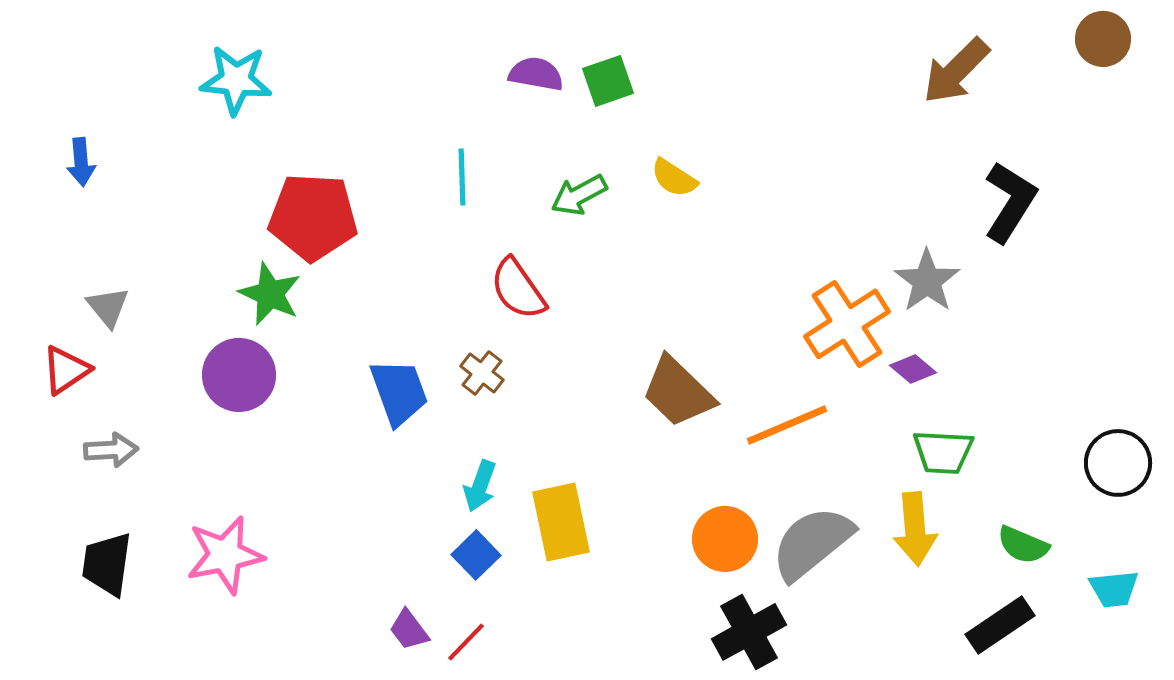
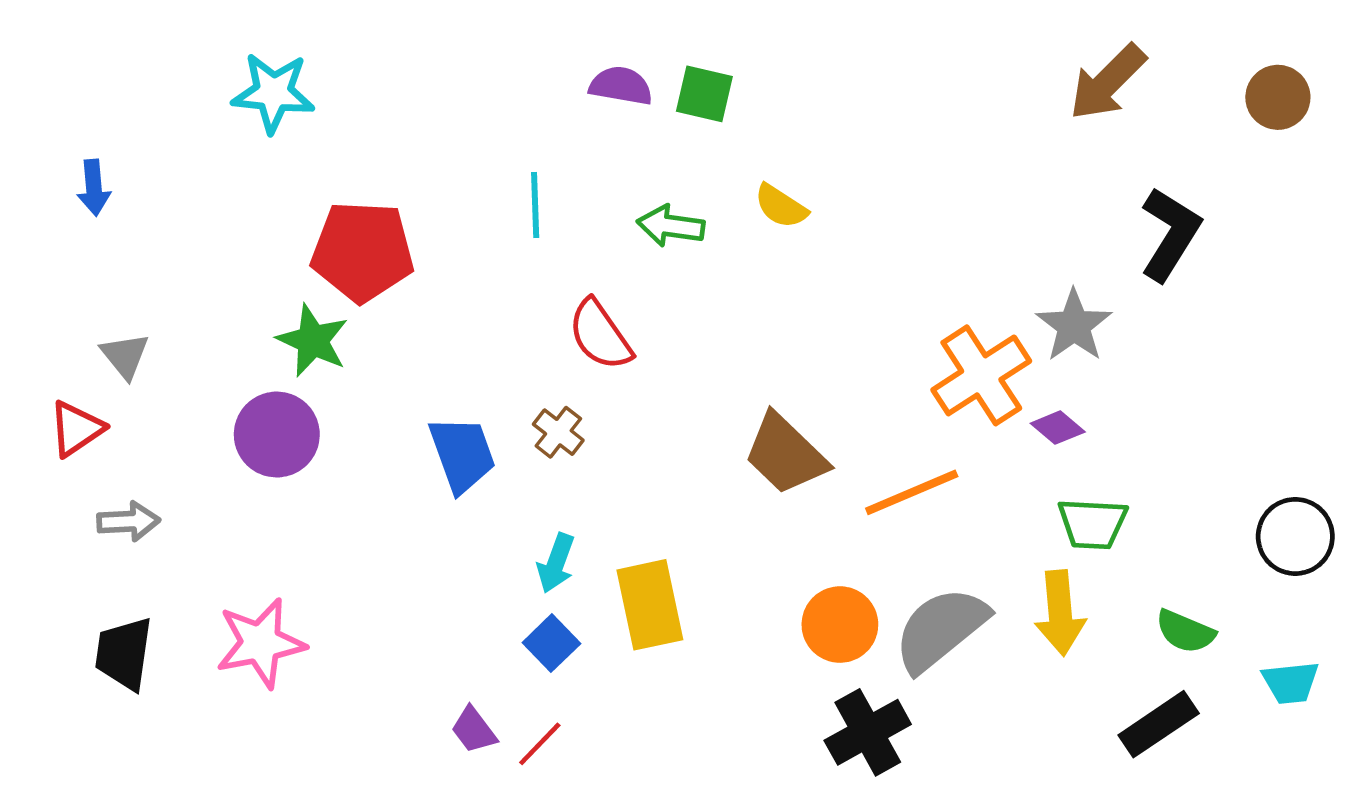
brown circle: (1103, 39) -> (1278, 97), moved
green square: (608, 81) -> (704, 94), turned 32
green arrow: (579, 195) -> (671, 226), turned 36

